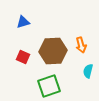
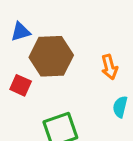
brown hexagon: (53, 51) -> (51, 56), moved

